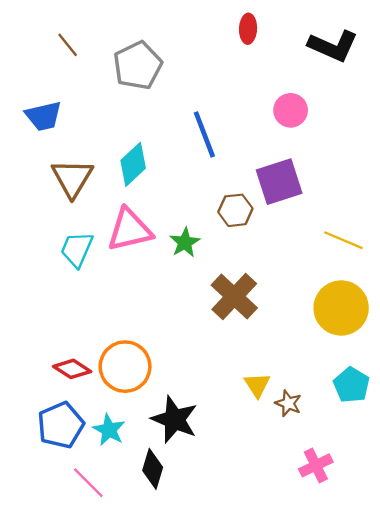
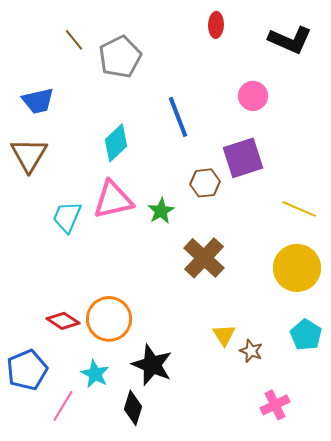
brown line: (68, 45) -> (74, 40), moved
brown triangle: (72, 178) -> (29, 155), moved
blue pentagon: (61, 425) -> (27, 370), moved
pink line: (88, 483) -> (63, 406), moved, turned 76

